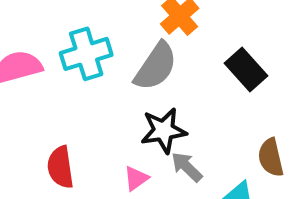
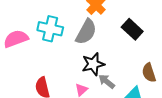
cyan cross: (86, 54) -> (50, 29), turned 35

